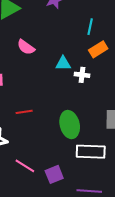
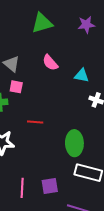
cyan triangle: (63, 63) -> (82, 76), moved
pink line: (25, 166) -> (22, 188), moved, turned 48

